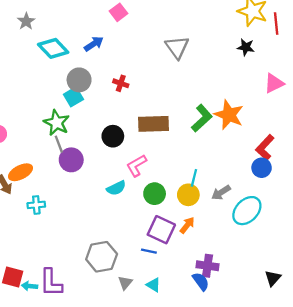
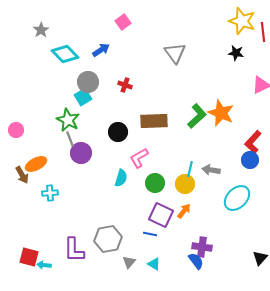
cyan semicircle: (116, 188) -> (121, 178), turned -48
gray arrow: (221, 193) -> (211, 170), moved, turned 42
purple L-shape: (51, 283) -> (74, 250), moved

